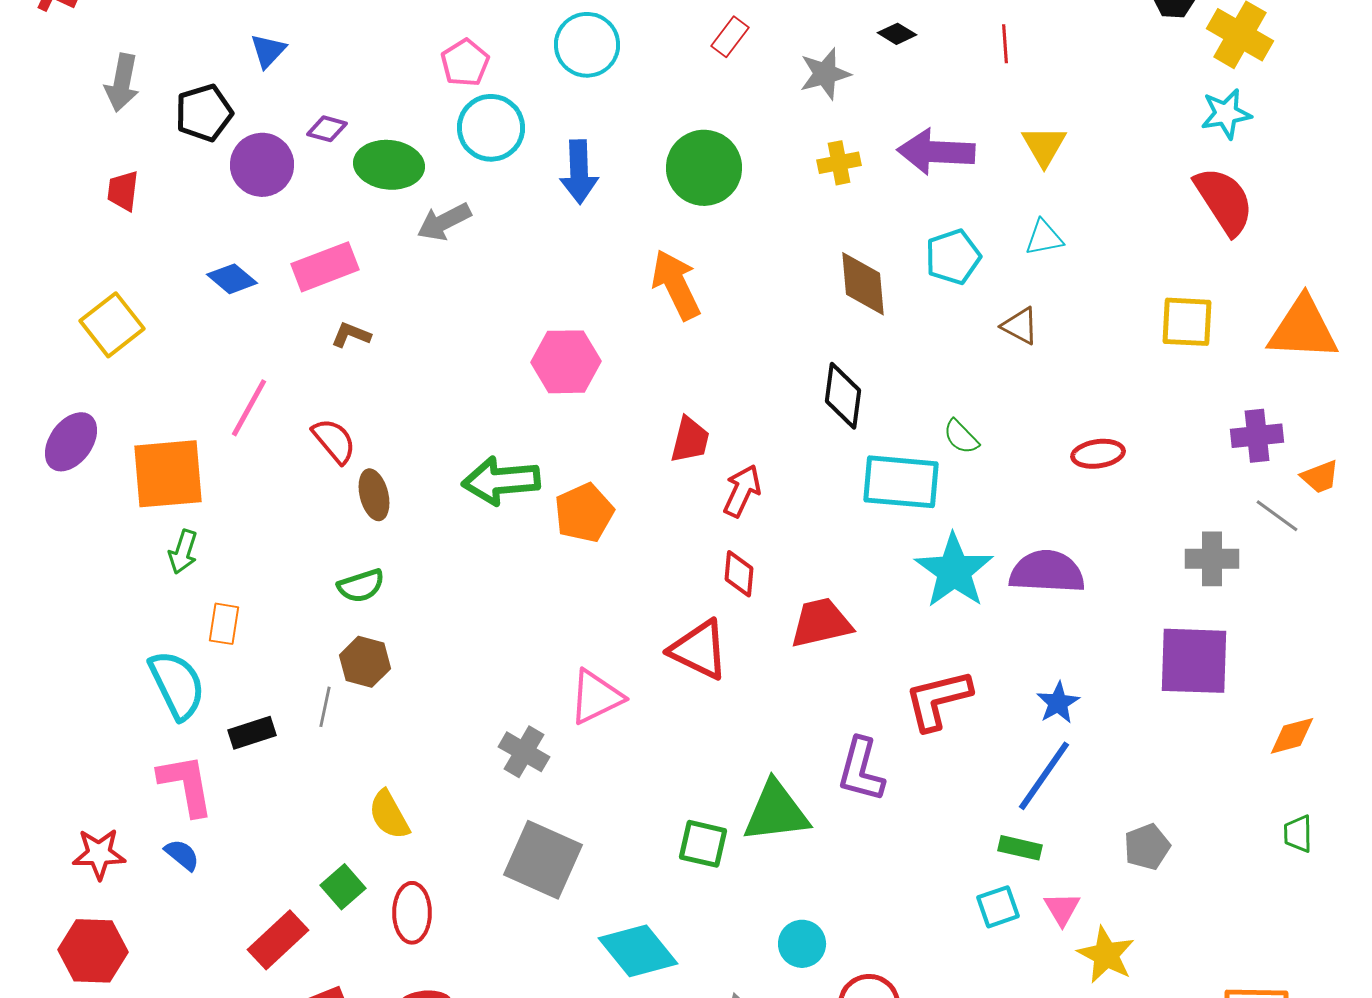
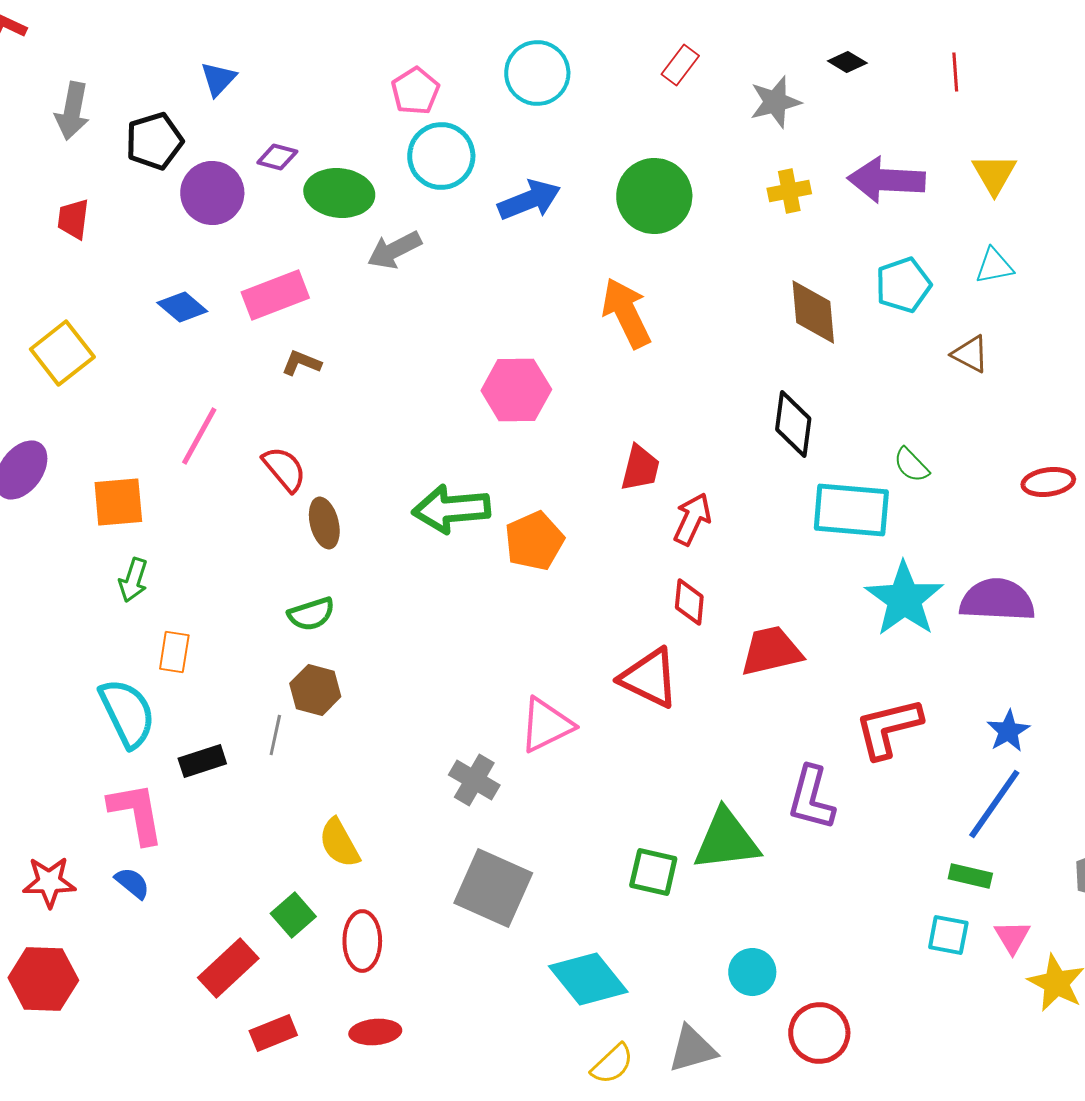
blue arrow: (579, 172) -> (529, 200), turned -110
orange square: (168, 474) -> (118, 502), size x0.7
cyan square: (998, 907) -> (948, 935), turned 30

